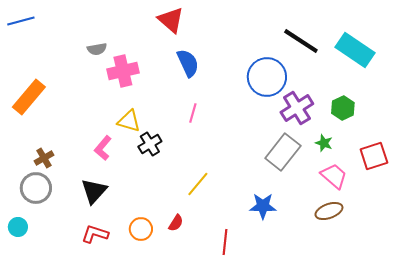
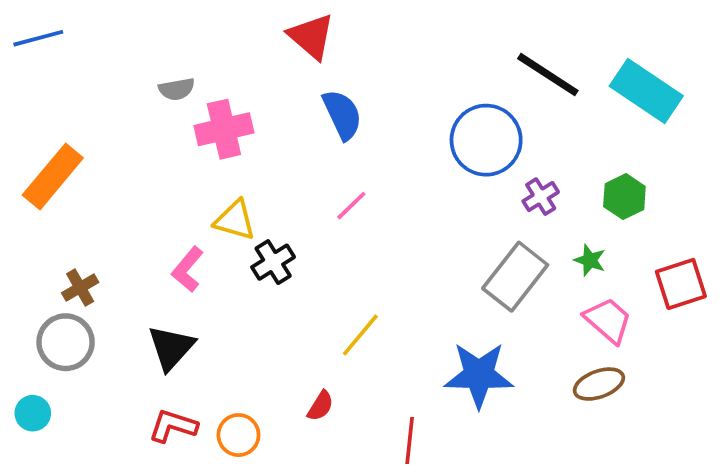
purple cross: (297, 108) -> (541, 197), size x0.6
pink line: (193, 113) -> (351, 206), turned 30
blue star: (263, 206) -> (479, 375), size x1.4
orange circle: (141, 229) -> (238, 435), moved

